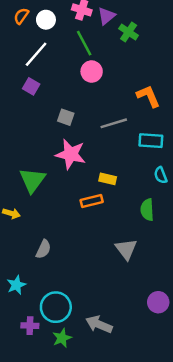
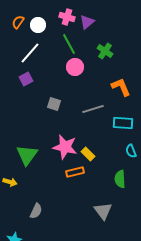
green cross: (129, 32) -> (105, 51), moved
purple square: (31, 86) -> (26, 79), turned 32
pink star: (71, 154) -> (65, 147), moved
yellow rectangle: (108, 179) -> (88, 154), turned 32

